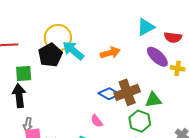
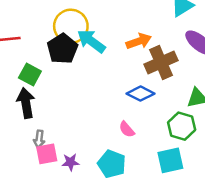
green square: (24, 74) -> (30, 74), turned 36
brown cross: (127, 92) -> (161, 62), moved

